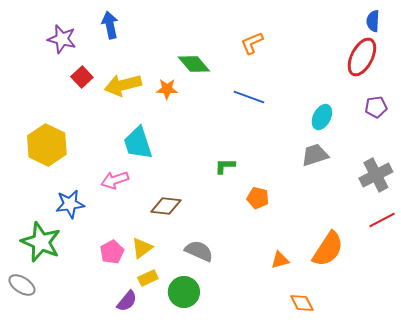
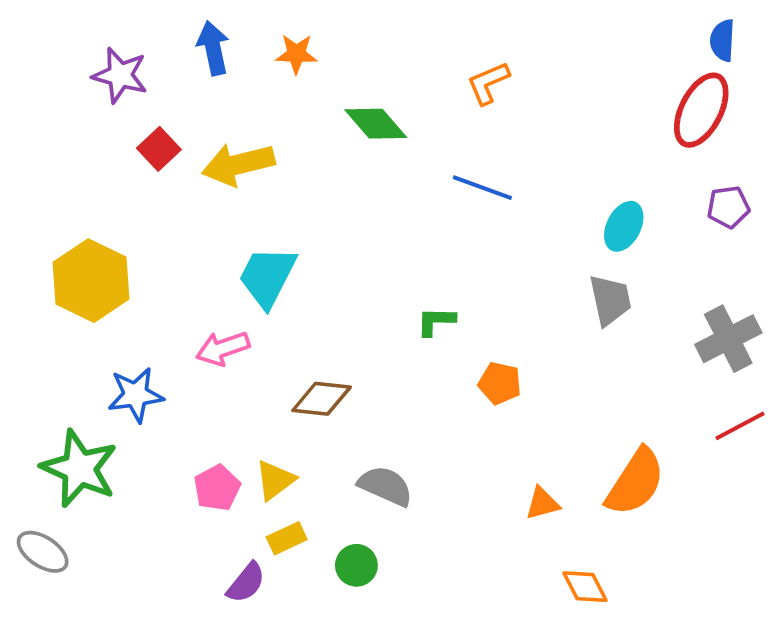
orange star: (167, 89) -> (296, 54), moved
cyan trapezoid: (138, 143) -> (267, 277), turned 45
gray trapezoid: (315, 155) -> (610, 300), turned 96
green circle: (184, 292) -> (356, 565), size x0.7

